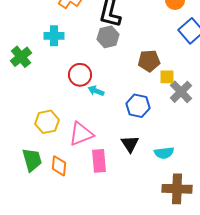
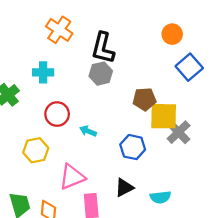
red circle: (80, 75) -> (57, 114), moved
yellow square: (167, 77) -> (164, 116), size x1.8
yellow hexagon: (47, 122) -> (36, 150), moved
black triangle: (130, 144) -> (124, 188), turned 36

